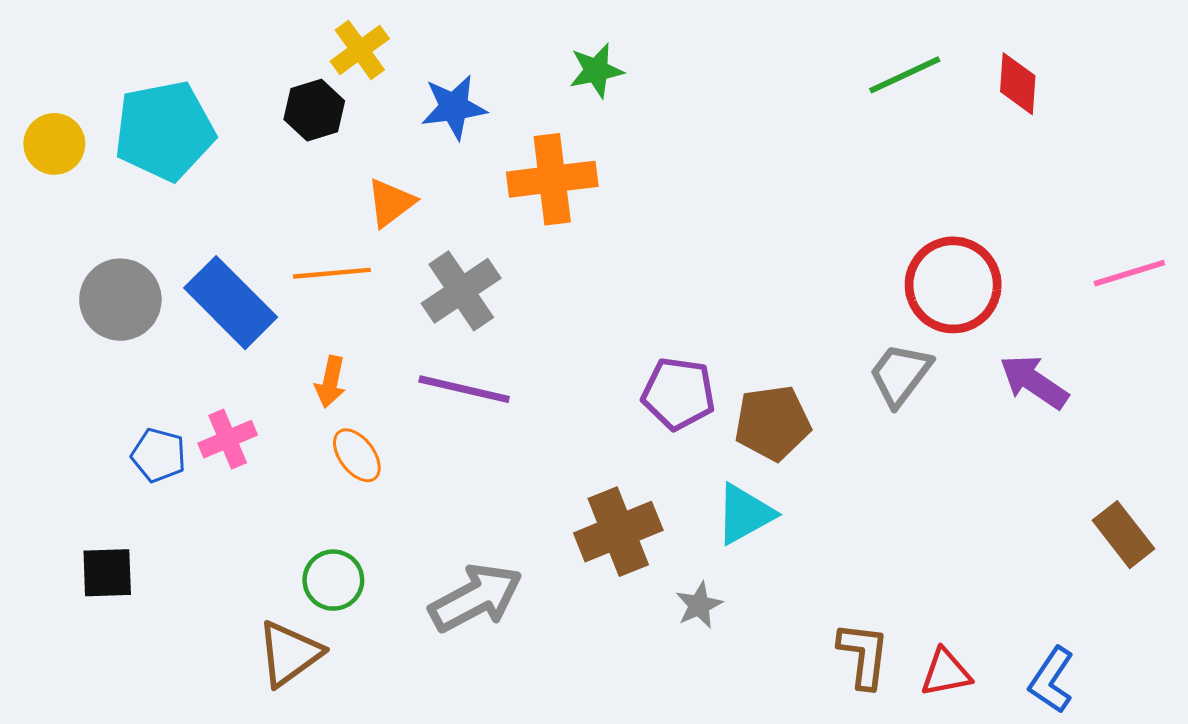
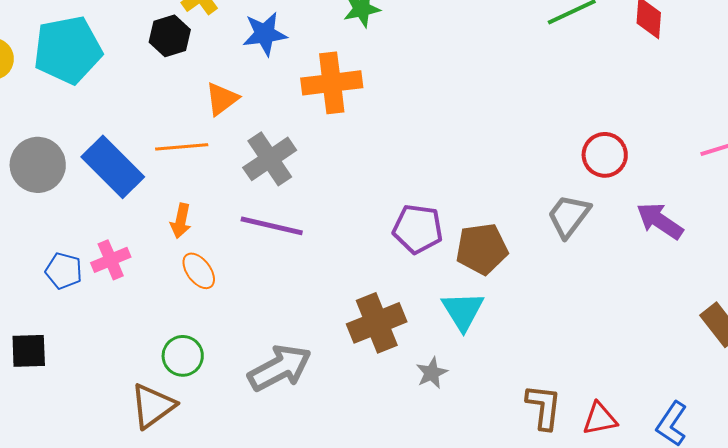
red circle: (953, 285) -> (605, 155), size x0.7
cyan triangle: (745, 514) -> (463, 311), turned -33

